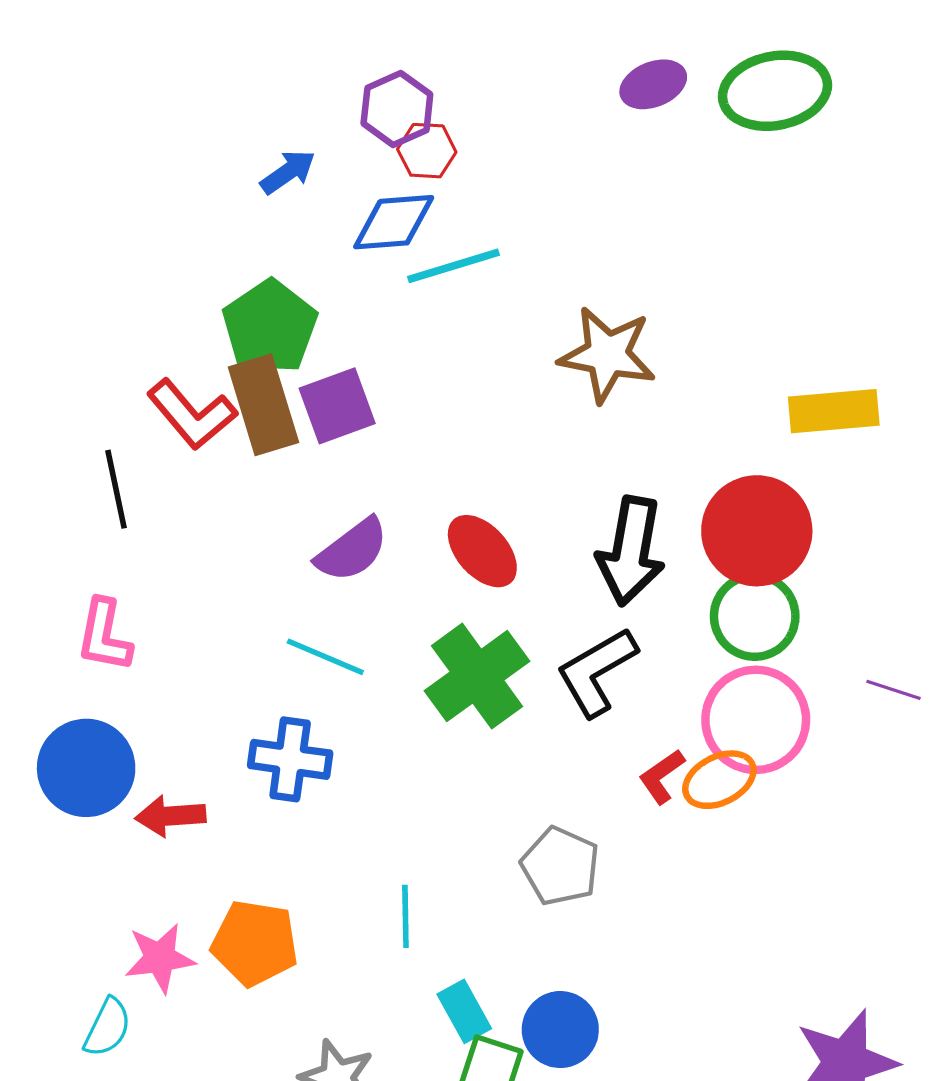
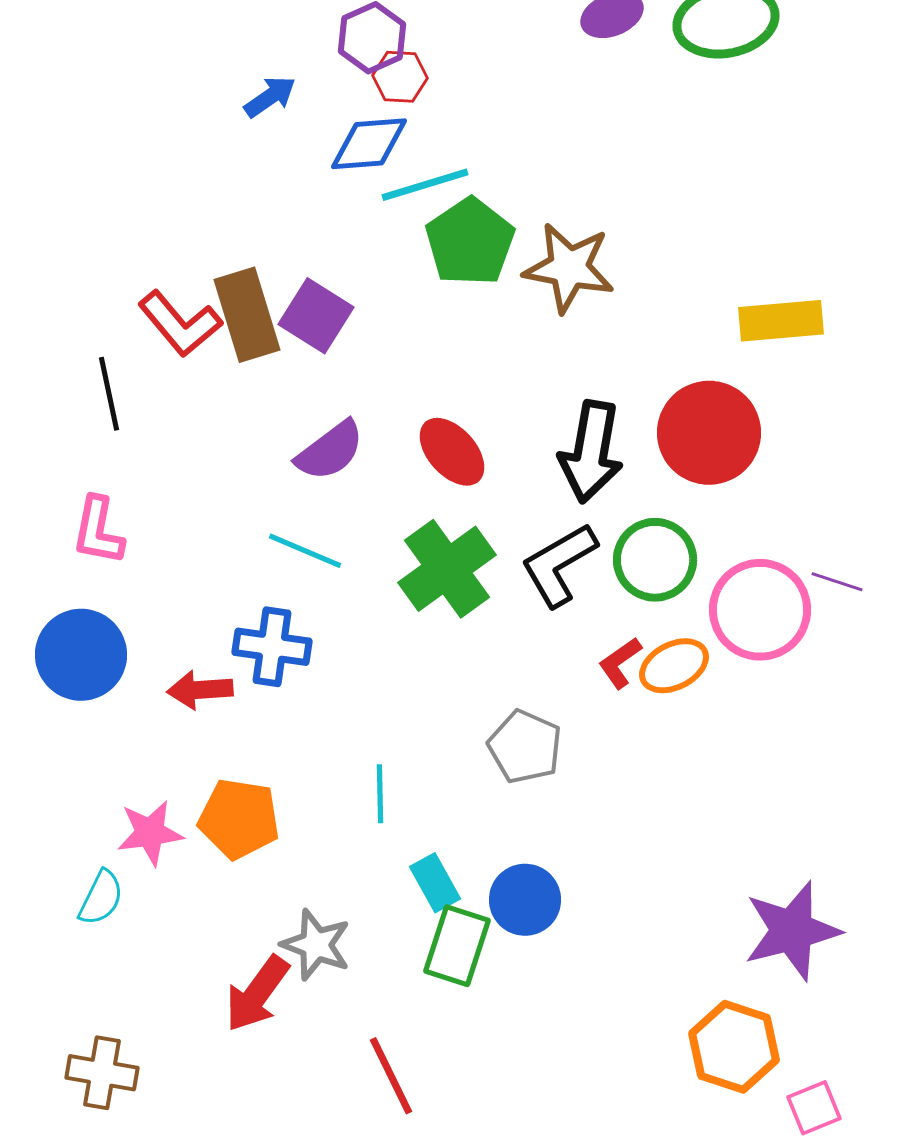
green pentagon: (270, 327) -> (470, 242), moved
purple square: (337, 406) -> (316, 316), turned -38
green circle: (755, 616) -> (655, 560), moved
pink circle: (756, 720) -> (760, 610), moved
red arrow: (170, 816) -> (200, 690), moved

